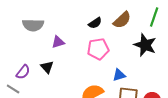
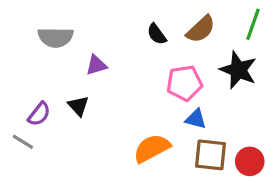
black semicircle: (95, 23) -> (157, 34), turned 88
pink pentagon: (98, 49) -> (184, 83), moved
blue triangle: (119, 75) -> (196, 119), turned 32

